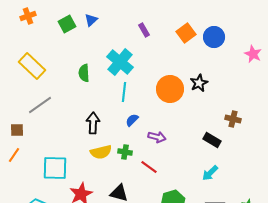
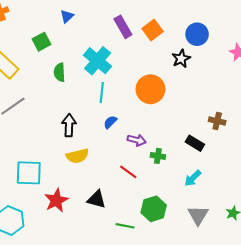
green square: (67, 24) -> (41, 42), moved
purple rectangle: (144, 30) -> (123, 27), size x1.5
orange square: (186, 33) -> (153, 30), moved
black star: (199, 83) -> (181, 59), moved
green cross: (125, 152) -> (158, 156), moved

